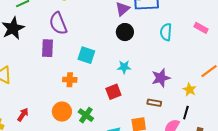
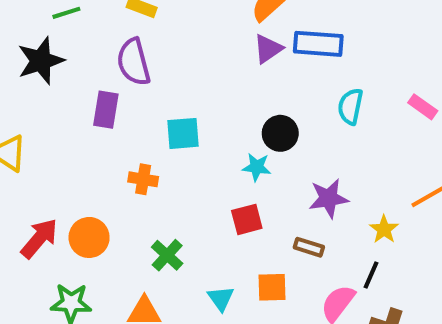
black circle: (125, 32) -> (280, 133), moved
cyan square: (86, 55) -> (183, 133), turned -30
red square: (113, 92) -> (247, 219), moved
orange circle: (62, 112) -> (89, 237), moved
red arrow: (23, 115) -> (39, 238), size x1.5

